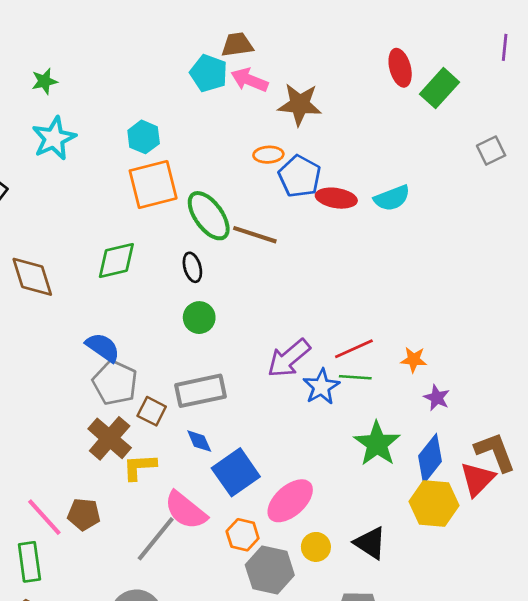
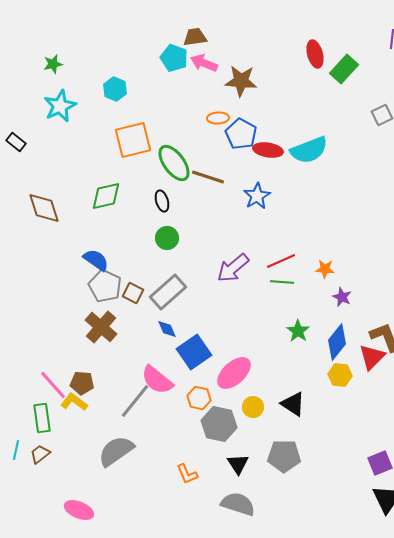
cyan hexagon: (144, 137) -> (115, 89), moved
cyan semicircle: (392, 198) -> (309, 150), size x1.4
blue star: (321, 387) -> (257, 196), moved
gray rectangle: (201, 391) -> (168, 292), turned -30
brown square: (152, 411) -> (133, 293), moved
green star: (377, 444) -> (298, 331), size x0.7
yellow L-shape: (139, 467) -> (74, 402), moved, turned 40
yellow hexagon: (434, 504) -> (340, 375), size x0.7

